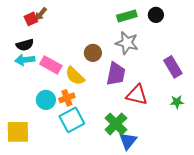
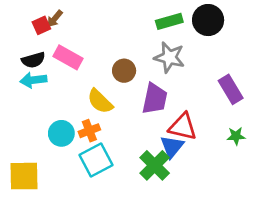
black circle: (156, 15) -> (208, 20), size x1.5
pink rectangle: (51, 65) -> (68, 57), moved
blue triangle: (128, 141) -> (172, 147), moved

